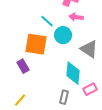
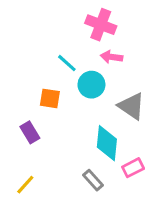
orange square: (36, 44) -> (50, 98), size x0.6
gray rectangle: (64, 97) -> (93, 180), turned -56

